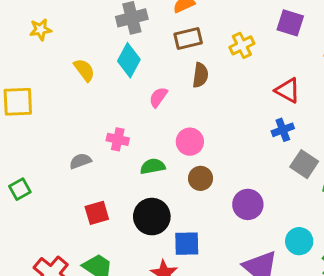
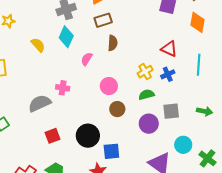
yellow cross: (242, 45) -> (145, 72), moved
gray semicircle: (80, 161) -> (40, 103), size x1.6
gray square: (304, 164) -> (171, 111), moved, turned -36
green semicircle: (153, 166) -> (146, 95), moved

